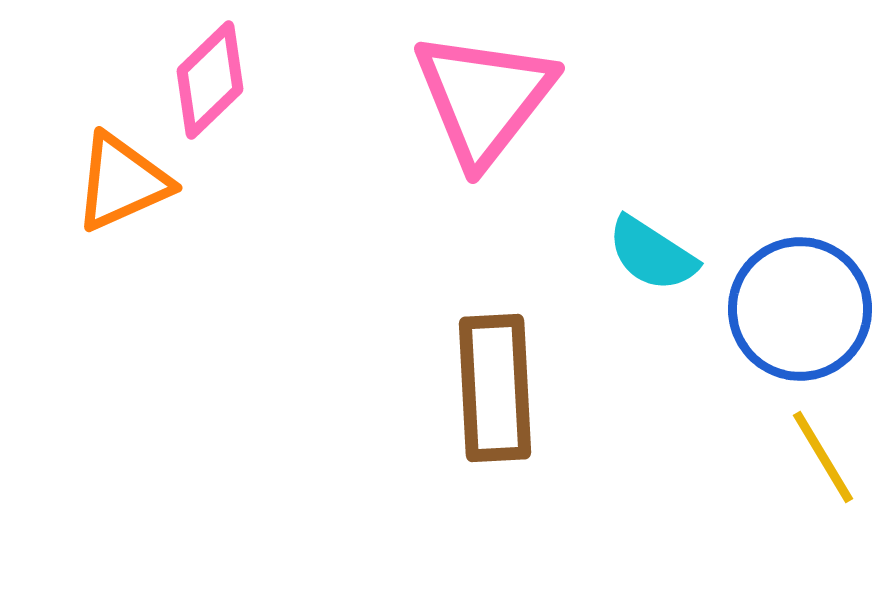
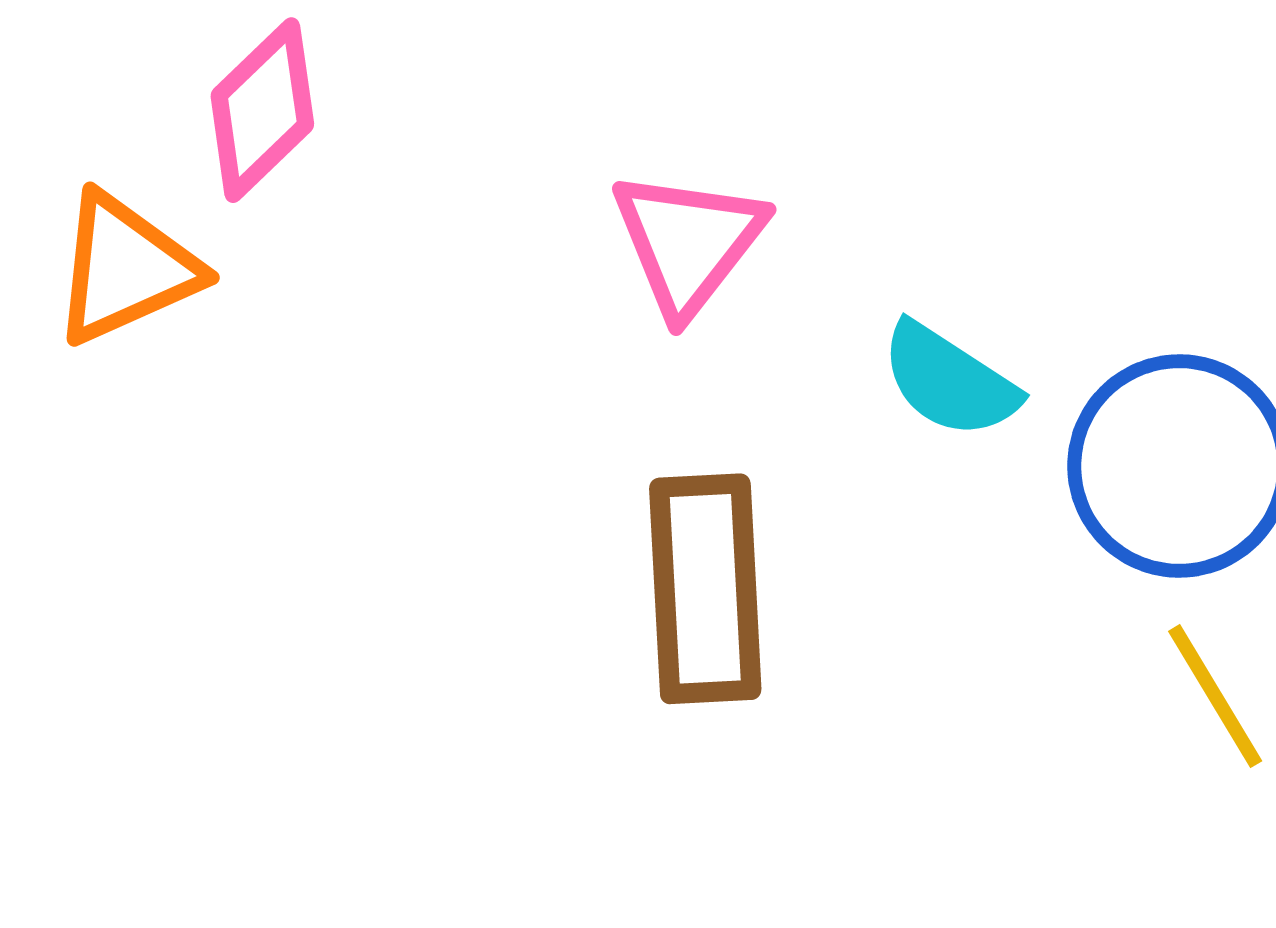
pink triangle: (484, 98) -> (688, 242), moved, size x0.7

